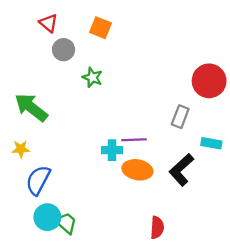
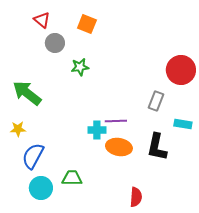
green star: (92, 77) -> (80, 67), turned -30
black L-shape: (181, 170) -> (157, 147), turned -36
green trapezoid: (66, 223) -> (72, 178), moved, turned -40

